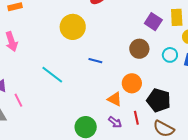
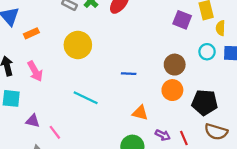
yellow circle: (73, 27) -> (78, 45), moved
brown circle: (139, 49) -> (175, 65), moved
orange triangle: (115, 99) -> (140, 113), moved
red line: (136, 118) -> (184, 138), moved

